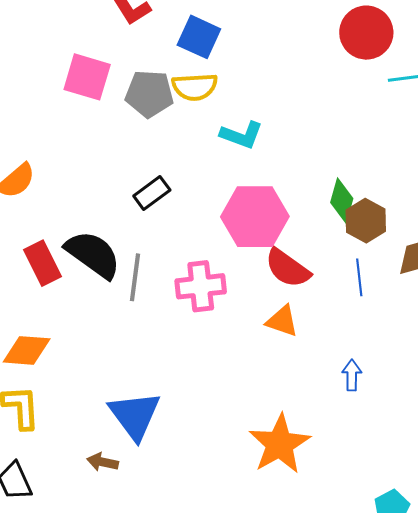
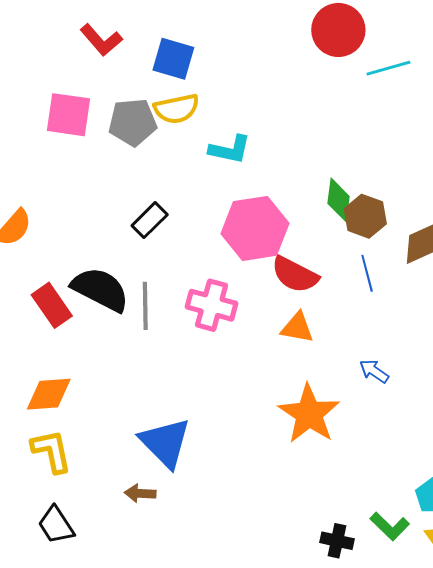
pink cross: (201, 286) -> (212, 305), turned 30
blue arrow: (352, 375) -> (374, 371), turned -48
orange star: (280, 444) -> (309, 414), moved

